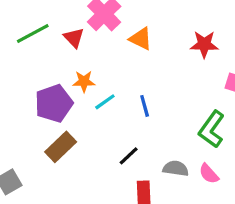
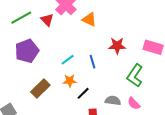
red star: (204, 44) -> (117, 46), moved
orange star: (84, 81) -> (70, 81), moved
purple pentagon: (54, 103) -> (27, 51), moved

